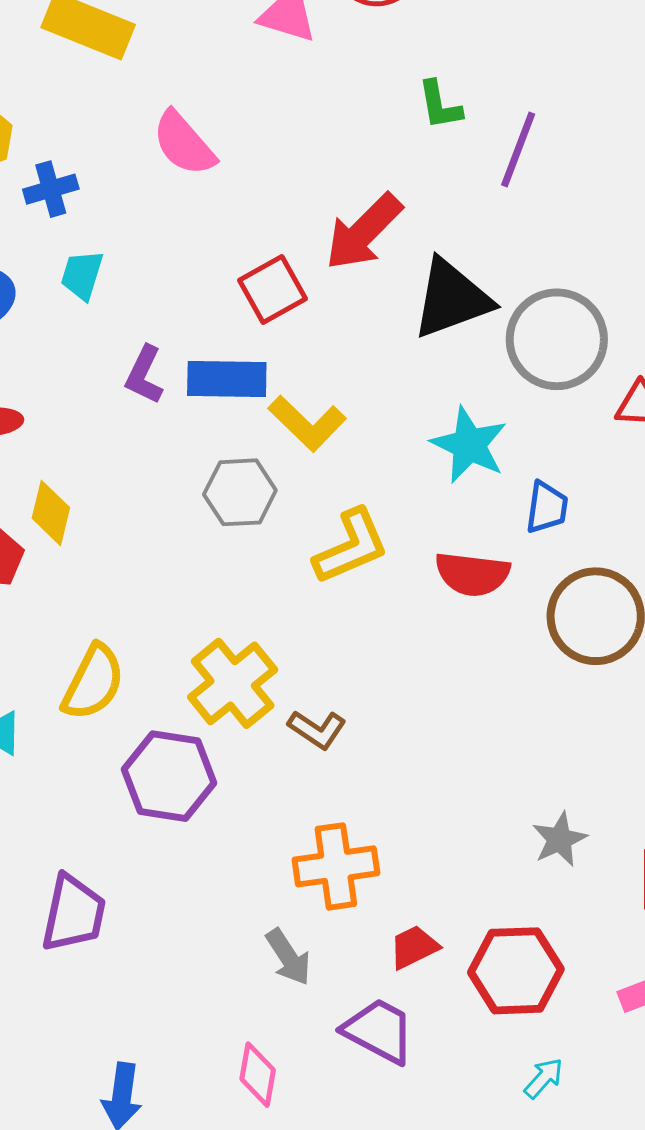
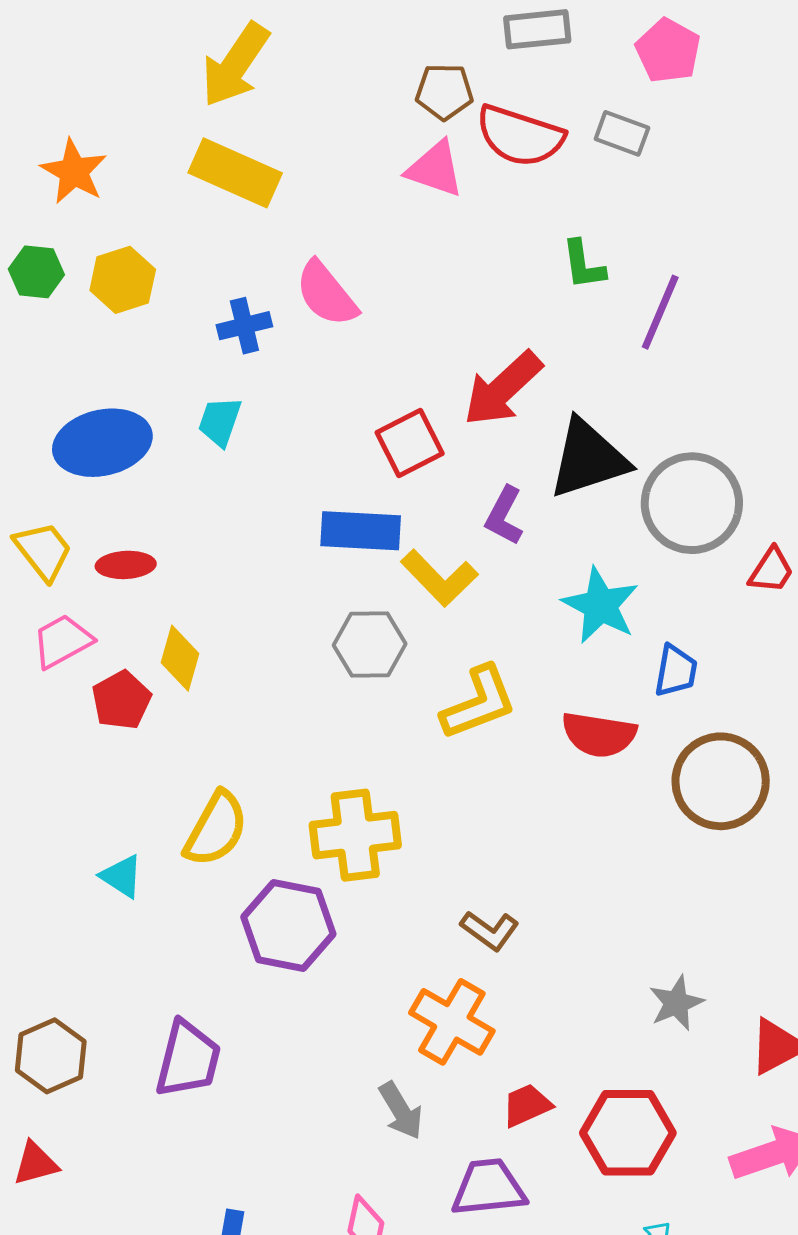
blue cross: (51, 189) -> (244, 326), moved
purple L-shape: (144, 375) -> (504, 516), moved
yellow cross: (233, 683) -> (355, 835), turned 30
brown L-shape: (317, 729) -> (490, 930), moved
orange cross: (336, 866) -> (452, 1022), turned 36
purple trapezoid: (379, 1031) -> (489, 1188), turned -36

